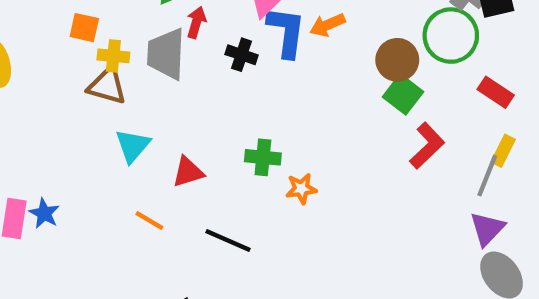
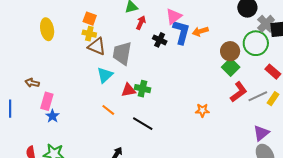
gray trapezoid: (166, 54) -> (122, 53), moved
yellow cross: (113, 56) -> (89, 34), moved
green cross: (263, 157) -> (142, 89), moved
gray line: (487, 176) -> (258, 96), moved, turned 36
orange star: (301, 189) -> (202, 110), moved
blue star: (44, 213) -> (52, 116), moved

